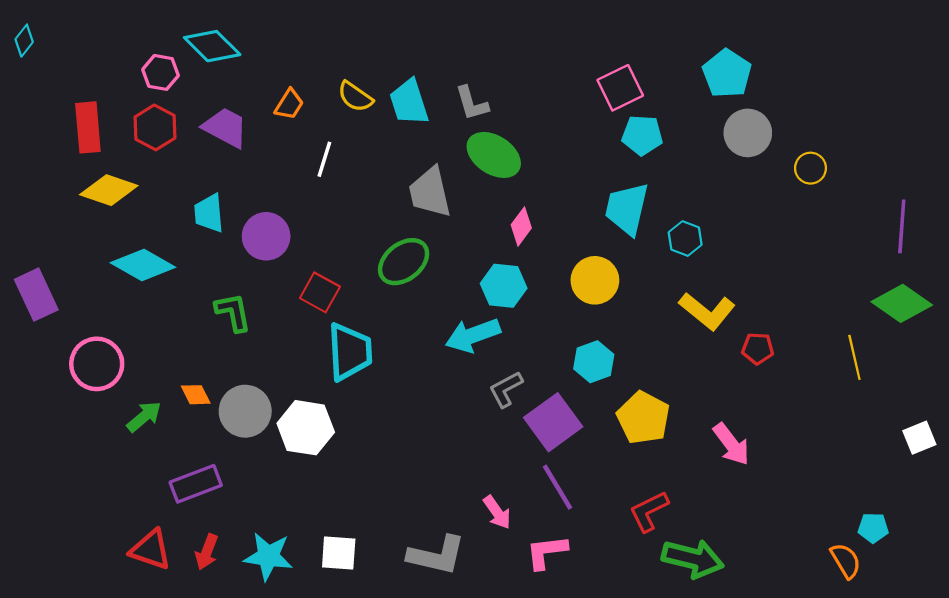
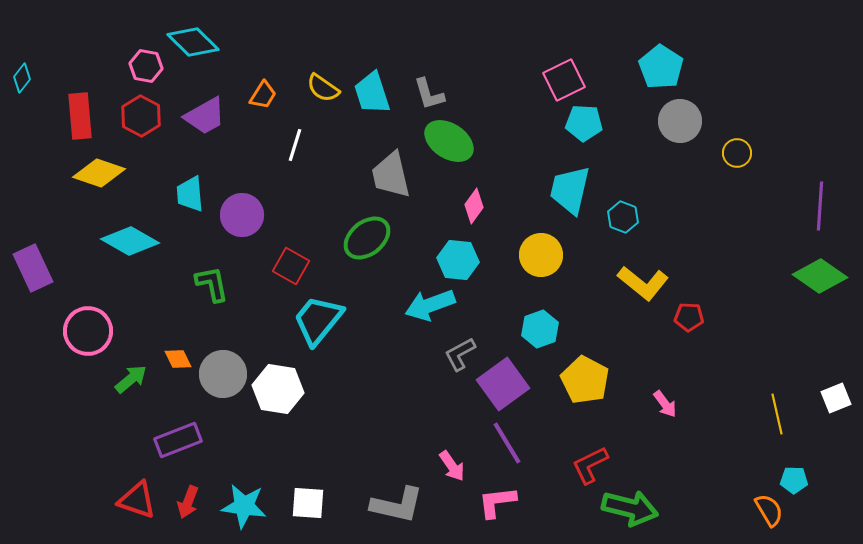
cyan diamond: (24, 41) -> (22, 78), moved
purple trapezoid: (225, 127) -> (205, 116), turned 123
cyan trapezoid: (350, 352) -> (318, 320), turned -138
yellow line: (854, 357) -> (777, 414), moved
pink arrow: (731, 444) -> (665, 404), size x0.7

